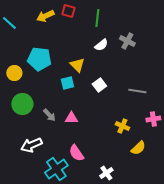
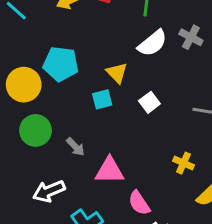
white semicircle: (101, 45) -> (152, 43), size x1.5
yellow circle: (14, 73) -> (24, 85), size x1.5
pink triangle: (71, 118) -> (110, 170), moved, size x1.5
pink semicircle: (76, 153) -> (139, 203), moved

